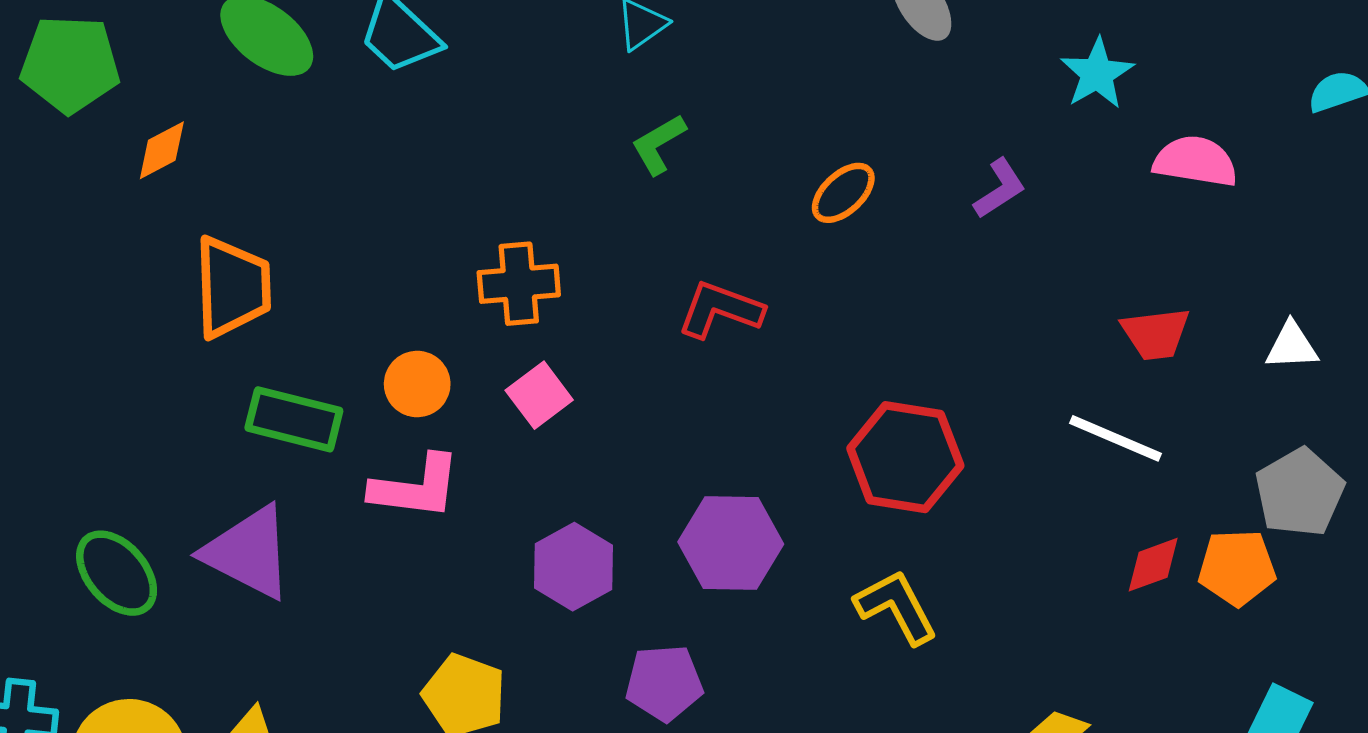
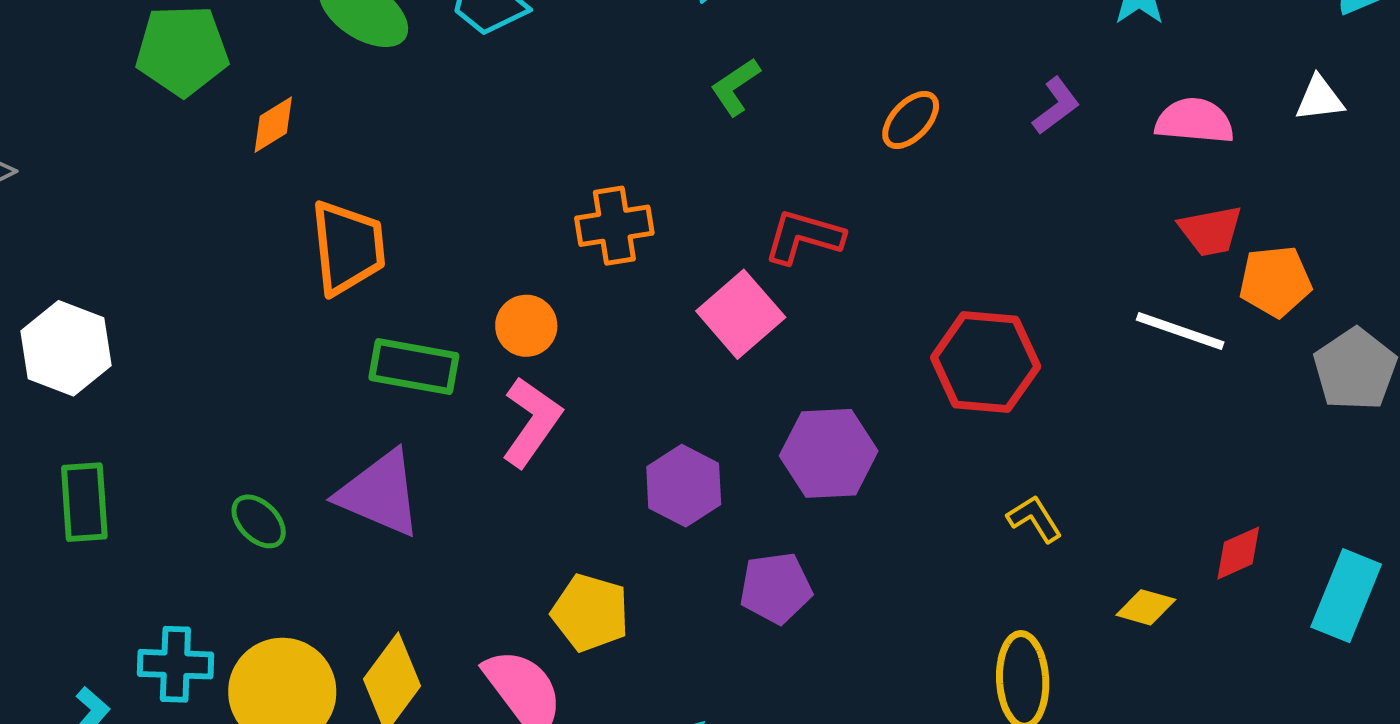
pink semicircle: (1195, 161) -> (1194, 121), moved
white triangle: (1292, 346) -> (1320, 99), moved
pink square: (539, 395) -> (741, 314), moved, size x1.4
pink L-shape: (416, 487) -> (532, 422), turned -58
red diamond: (1153, 565) -> (1238, 553), moved
orange pentagon: (1237, 568) -> (1275, 281), moved
green ellipse: (117, 573) -> (259, 521), size x0.7
yellow L-shape: (896, 607) -> (1035, 519), moved, size x0.7

